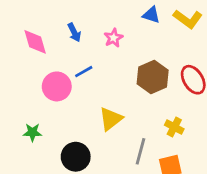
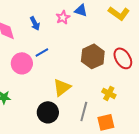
blue triangle: (151, 15) -> (81, 10), moved
pink star: (113, 38) -> (63, 17), moved
black circle: (76, 157) -> (48, 112), moved

